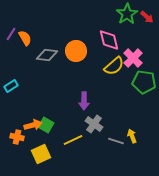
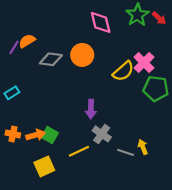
purple line: (11, 34) -> (14, 47), moved
orange semicircle: (25, 38) -> (27, 41), turned -91
pink diamond: (109, 40) -> (101, 22), moved
orange cross: (17, 137) -> (13, 134), moved

